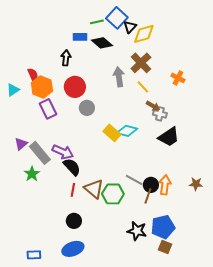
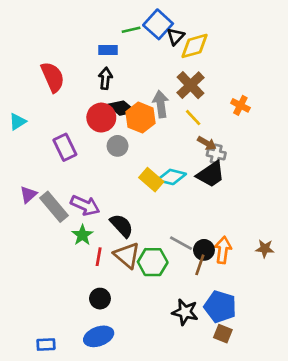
black diamond: (102, 43) -> (122, 108), moved
black arrow: (66, 58) -> (105, 78), moved
red semicircle: (33, 75) -> (53, 77), moved, size x1.6
orange hexagon: (42, 87) -> (140, 118), moved
black trapezoid: (169, 137) -> (211, 174), moved
black semicircle: (72, 167) -> (122, 226), moved
green star: (32, 174) -> (82, 235), moved
blue pentagon: (163, 227) -> (220, 307), turned 30

